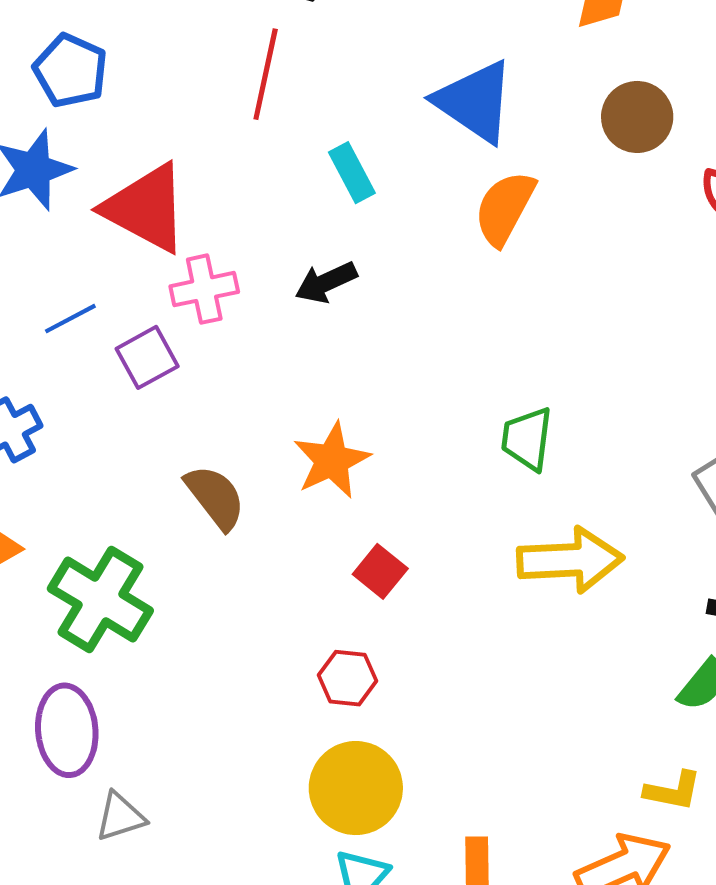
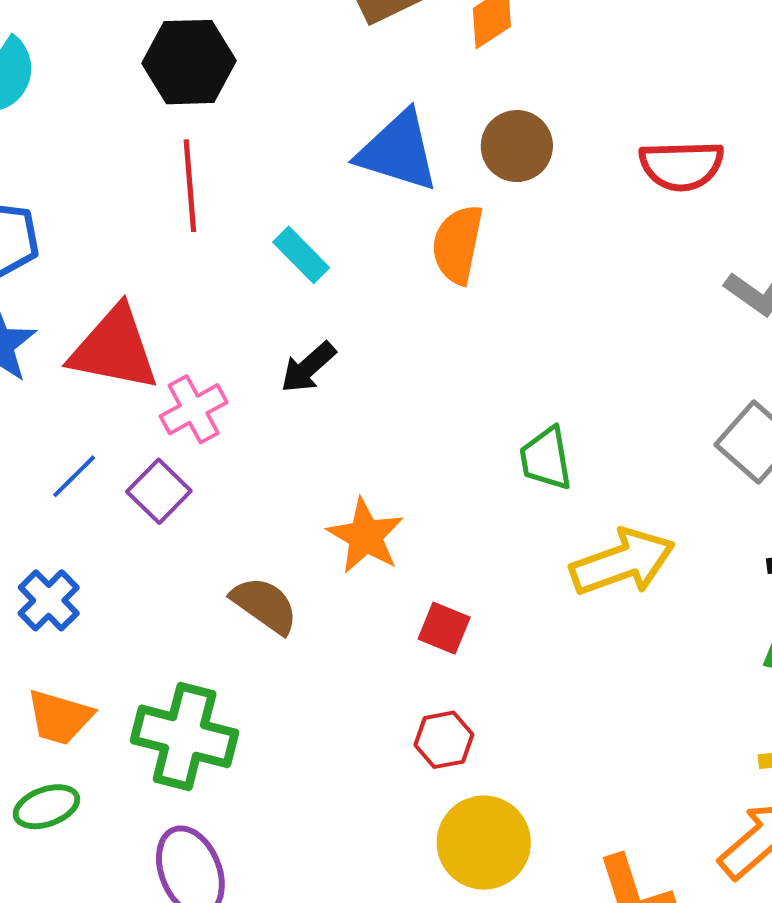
brown circle: (637, 117) -> (517, 146), moved

